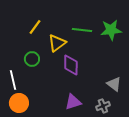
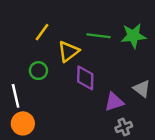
gray triangle: (114, 84) -> (142, 89), moved
purple triangle: (73, 102) -> (114, 102), moved

